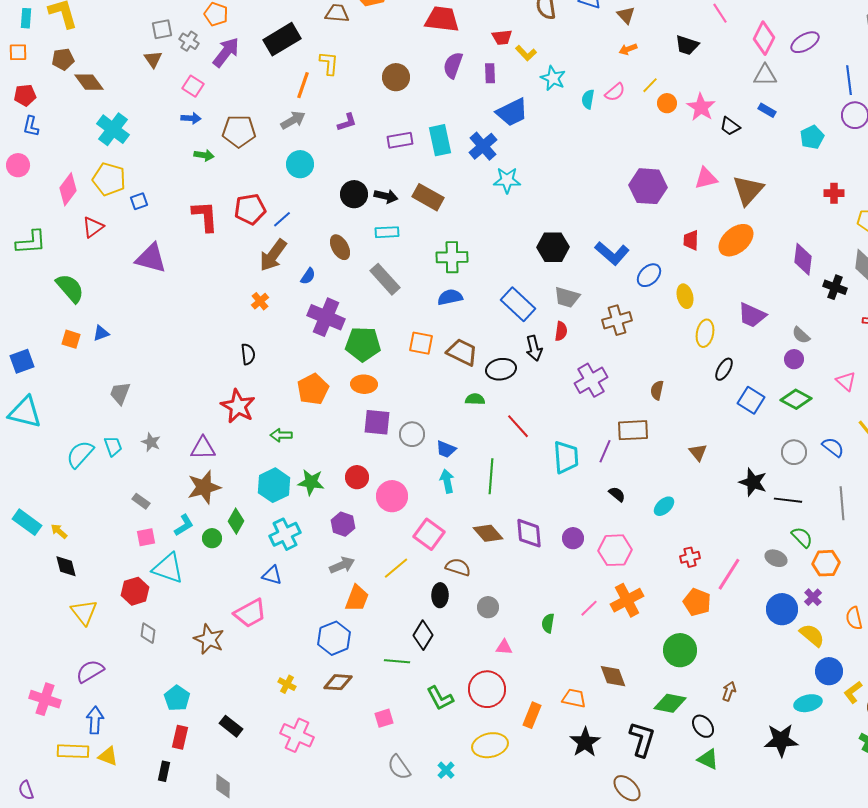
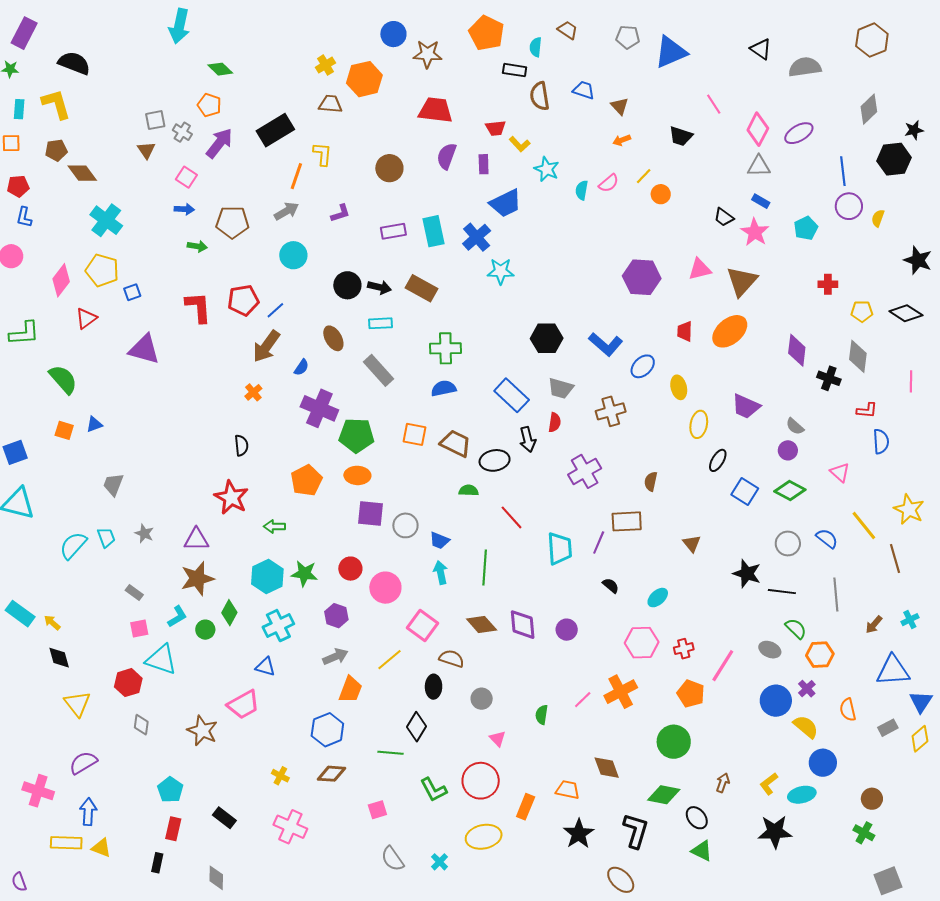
pink star: (701, 107) -> (755, 232), moved
pink hexagon: (615, 550) -> (642, 643), moved
pink triangle: (504, 647) -> (498, 739), turned 42
yellow L-shape: (853, 692) -> (769, 784), moved

